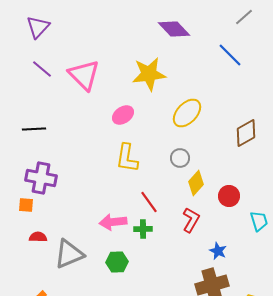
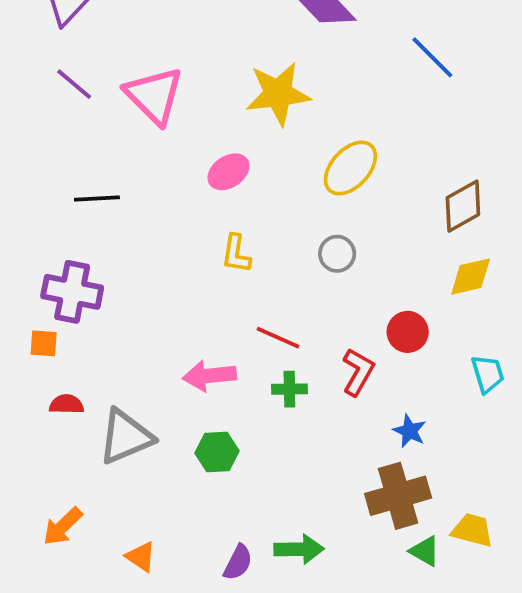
black line: (34, 129) -> (97, 198), moved
yellow L-shape: (127, 158) -> (236, 254), size x0.7
yellow diamond: (196, 183) -> (471, 277), moved, turned 35
red circle: (229, 196) -> (408, 332), moved
red line: (149, 202) -> (278, 338), turned -30
green cross: (143, 229) -> (289, 389), moved

